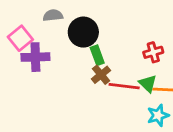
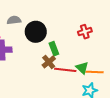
red cross: (153, 52) -> (85, 32), moved
green rectangle: (97, 55) -> (54, 49), moved

